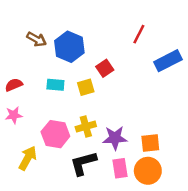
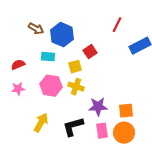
cyan rectangle: (55, 85) -> (48, 57), moved
yellow cross: (86, 127) -> (76, 87), moved, turned 35
pink hexagon: (55, 134) -> (51, 86), moved
yellow arrow: (28, 158) -> (41, 123), moved

